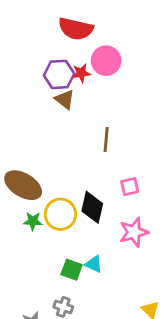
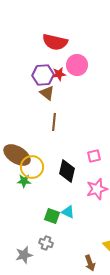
brown line: (106, 140) -> (54, 122), moved
yellow circle: (60, 214) -> (32, 167), moved

